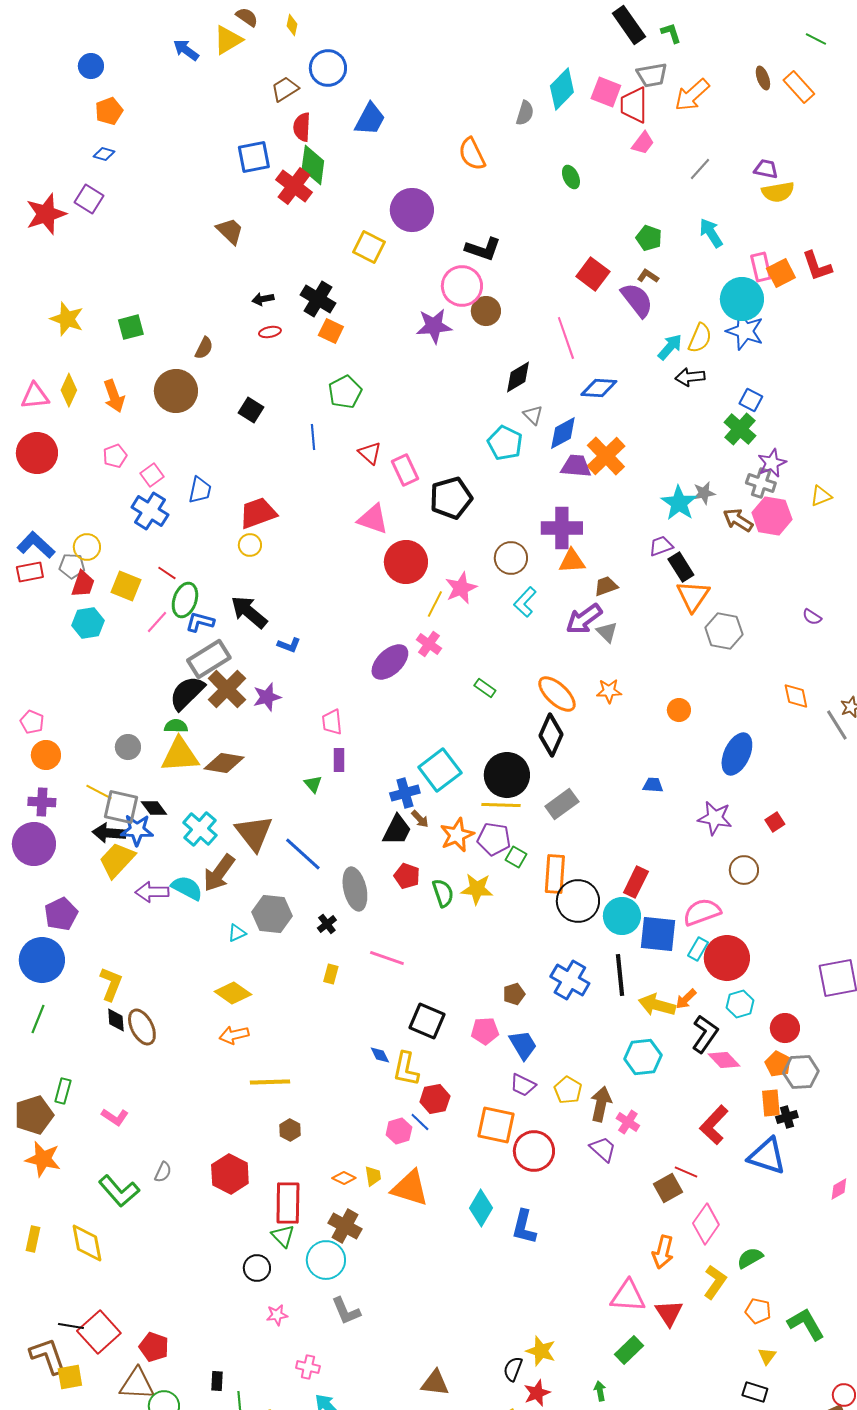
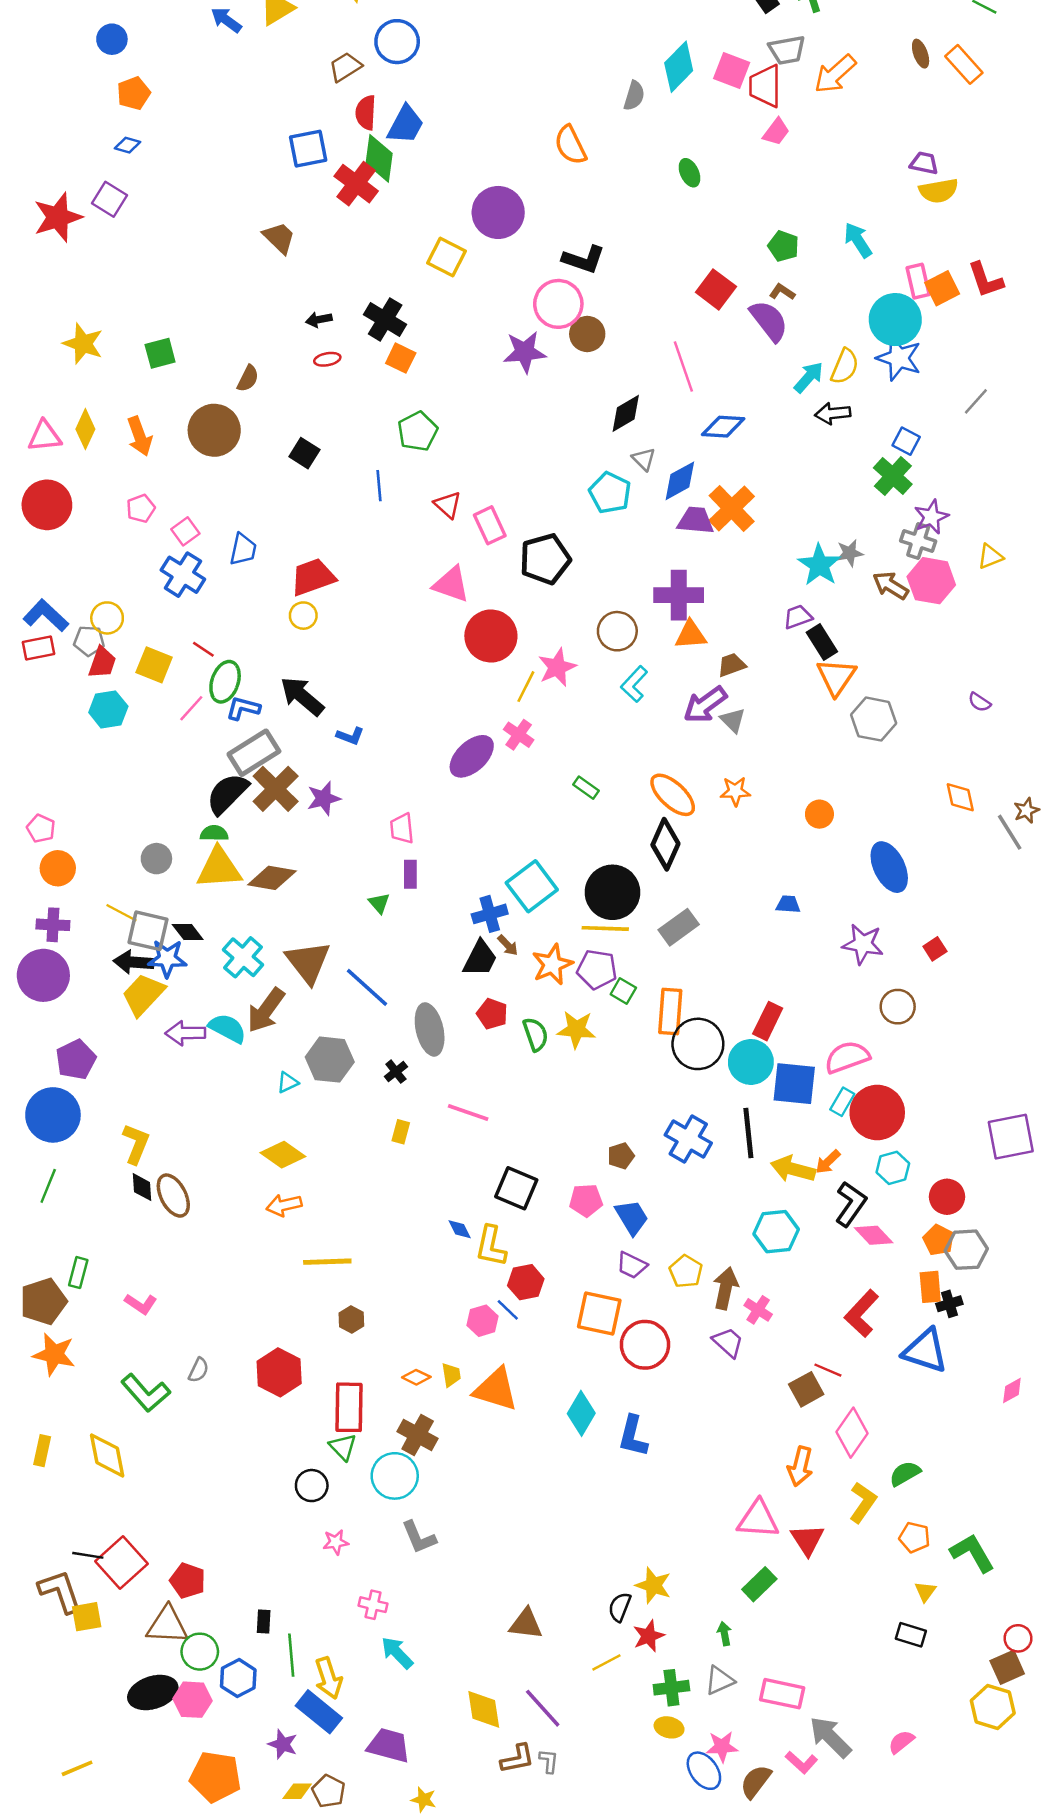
blue trapezoid: (370, 119) -> (406, 125), moved
gray line: (700, 169) -> (976, 401), moved
blue ellipse: (737, 754) -> (889, 867), turned -51

